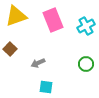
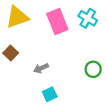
cyan cross: (86, 26) -> (88, 18), moved, turned -30
cyan square: (46, 87) -> (50, 94), turned -32

